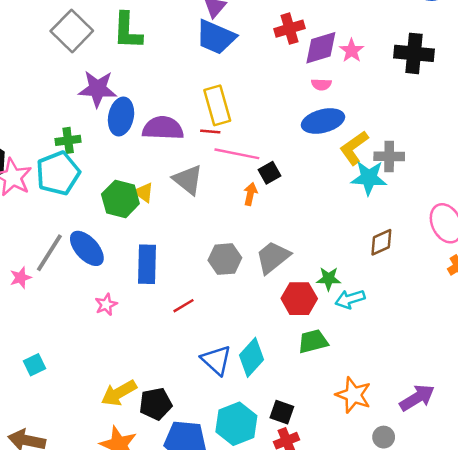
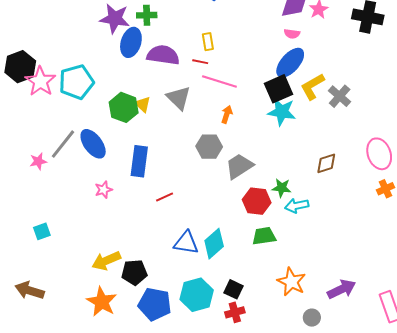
yellow rectangle: (217, 105) -> (208, 42), size x0.6
blue ellipse: (323, 121) -> (290, 63), turned -40
green cross: (68, 140) -> (147, 15), moved
gray cross: (389, 156) -> (340, 96), turned 35
black square: (269, 173) -> (278, 89), moved, size x1.6
cyan star: (369, 178) -> (282, 112), moved
gray hexagon: (225, 259) -> (209, 147), moved
blue triangle: (216, 360) -> (186, 243), turned -40

